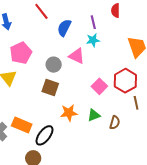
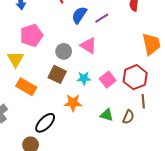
purple line: (93, 22) -> (102, 18), moved, turned 64
cyan star: (93, 40) -> (84, 78), moved
green triangle: (94, 115) -> (107, 115), moved, turned 32
brown semicircle: (115, 123) -> (128, 117), moved
orange rectangle: (22, 125) -> (26, 87), moved

